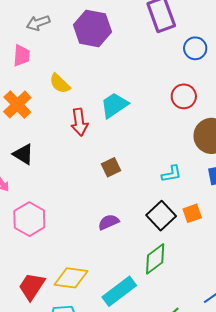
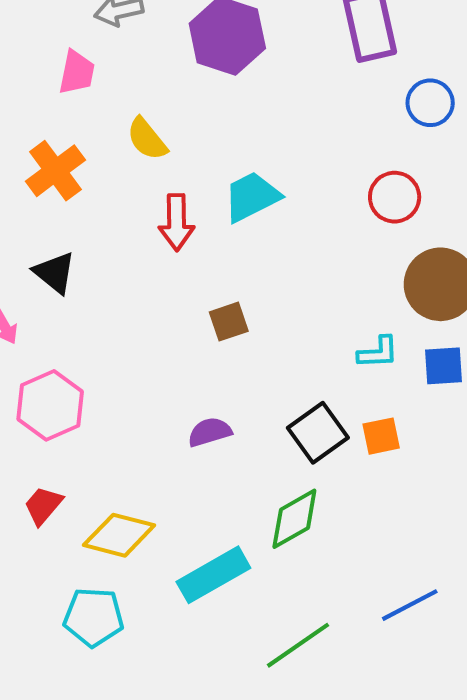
cyan L-shape: (171, 174) -> (378, 352), moved
red trapezoid: (32, 286) -> (43, 505), moved, size x0.7

